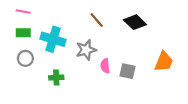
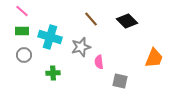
pink line: (23, 12) -> (22, 11), turned 32
gray square: (128, 71) -> (120, 81), moved

